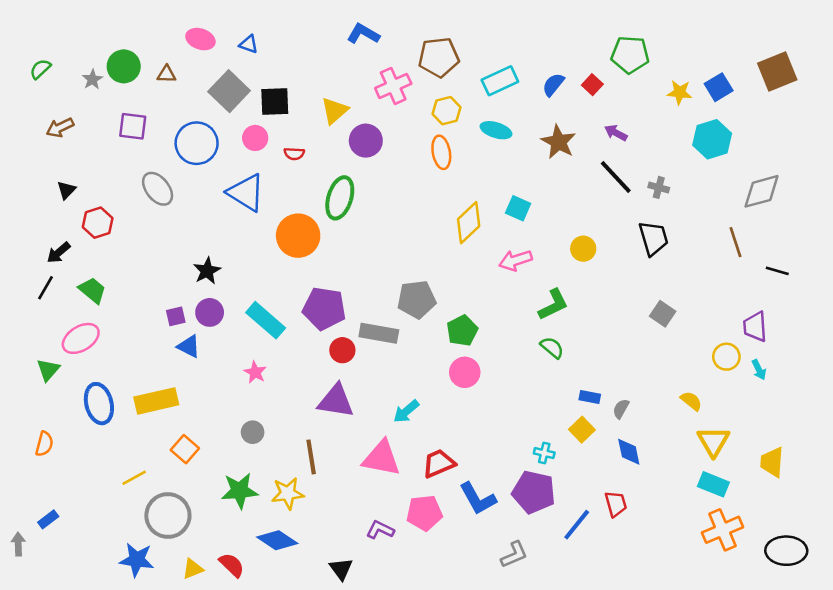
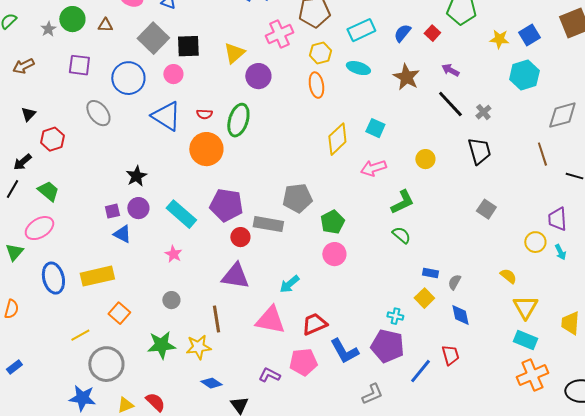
red semicircle: (294, 154) -> (204, 114), moved
gray cross: (659, 187) -> (483, 112), turned 35
blue diamond: (277, 540) -> (211, 383), moved, size x0.7

